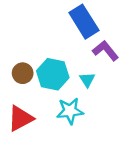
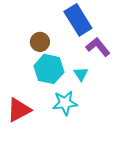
brown circle: (23, 73) -> (40, 42), moved

